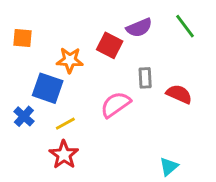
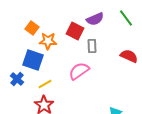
orange square: (22, 38) -> (32, 28), moved, turned 32
gray rectangle: (145, 78) -> (92, 46), moved
red semicircle: (179, 94) -> (129, 56), moved

